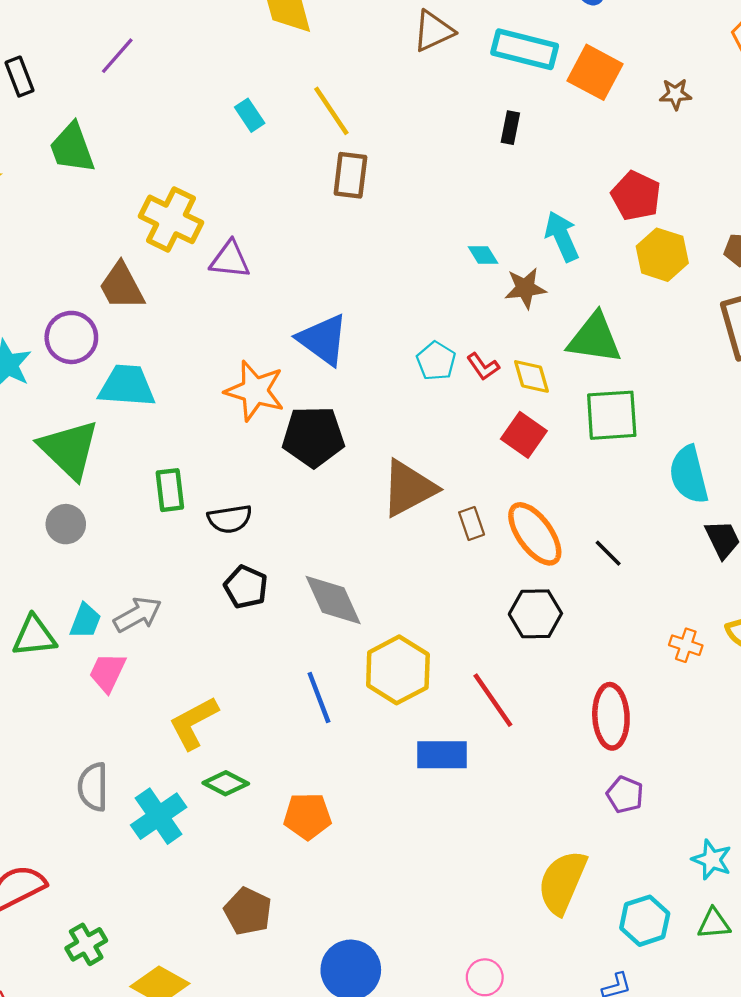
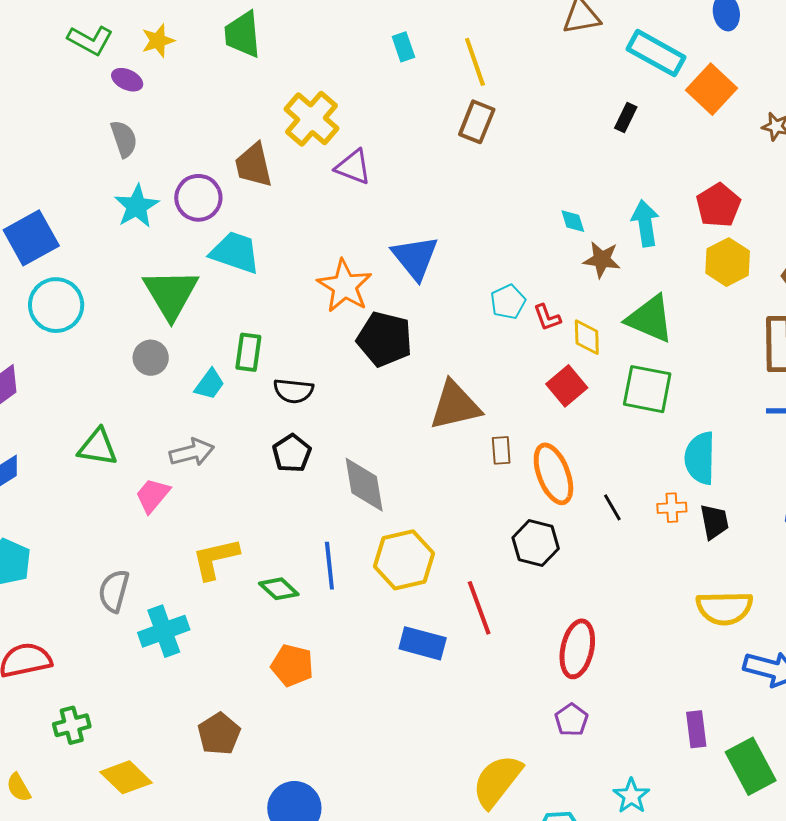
cyan trapezoid: (85, 621) -> (210, 384), moved
orange cross: (686, 645) -> (672, 508), moved, turned -36
green diamond: (226, 783) -> (279, 589), moved

